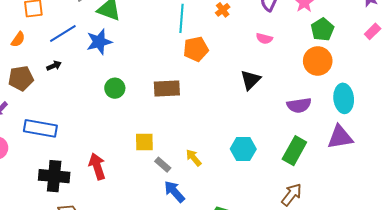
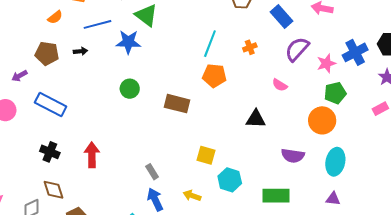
black triangle: (251, 80) -> (256, 119), turned 30
purple triangle: (340, 137) -> (333, 199), moved, size x0.6
yellow square: (144, 142) -> (206, 155), moved
green rectangle: (294, 151) -> (276, 196), turned 44
yellow arrow: (194, 158) -> (192, 196), moved, turned -48
black cross: (54, 176) -> (50, 152), size x0.7

